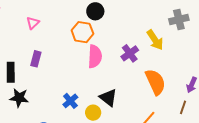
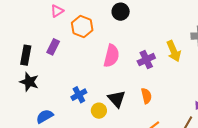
orange hexagon: (82, 32) -> (82, 27), moved
orange semicircle: (155, 82) -> (146, 96), moved, size x0.6

